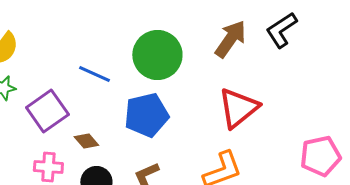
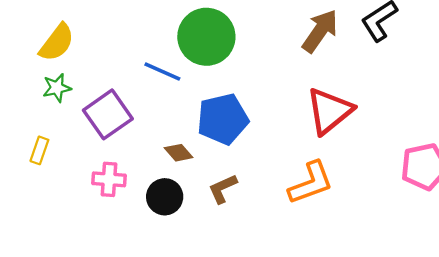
green circle: (157, 55) -> (206, 37), moved
brown diamond: (86, 141) -> (179, 153), moved

